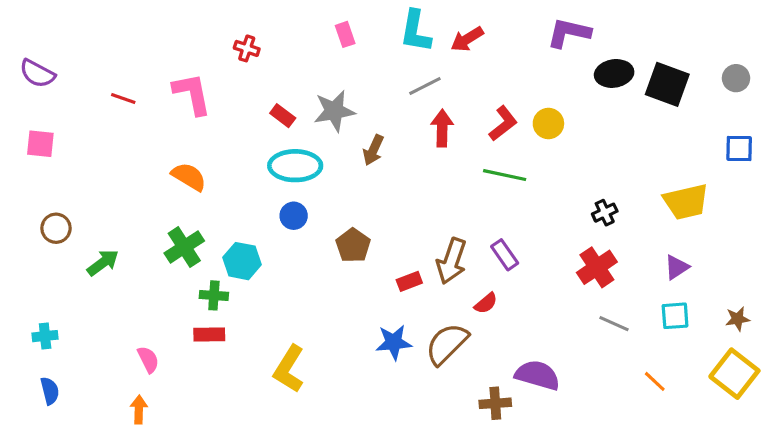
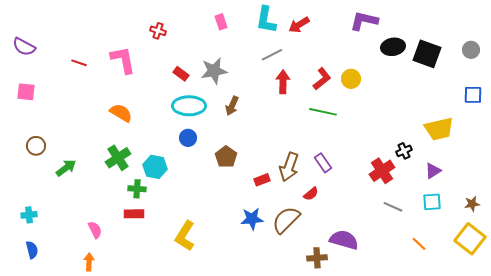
brown arrow: (373, 150) -> (232, 106), moved
black cross: (605, 213) -> (404, 151), moved

